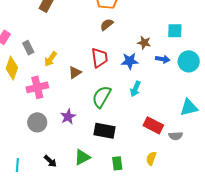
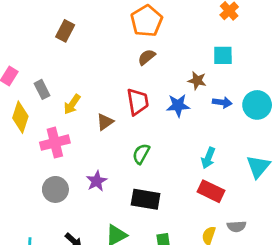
cyan square: (175, 31) -> (223, 55), moved
cyan arrow: (135, 89) -> (208, 158), moved
green semicircle: (102, 97) -> (141, 154), size x0.7
cyan triangle: (189, 107) -> (258, 167), turned -36
gray semicircle: (176, 136) -> (237, 226), moved

